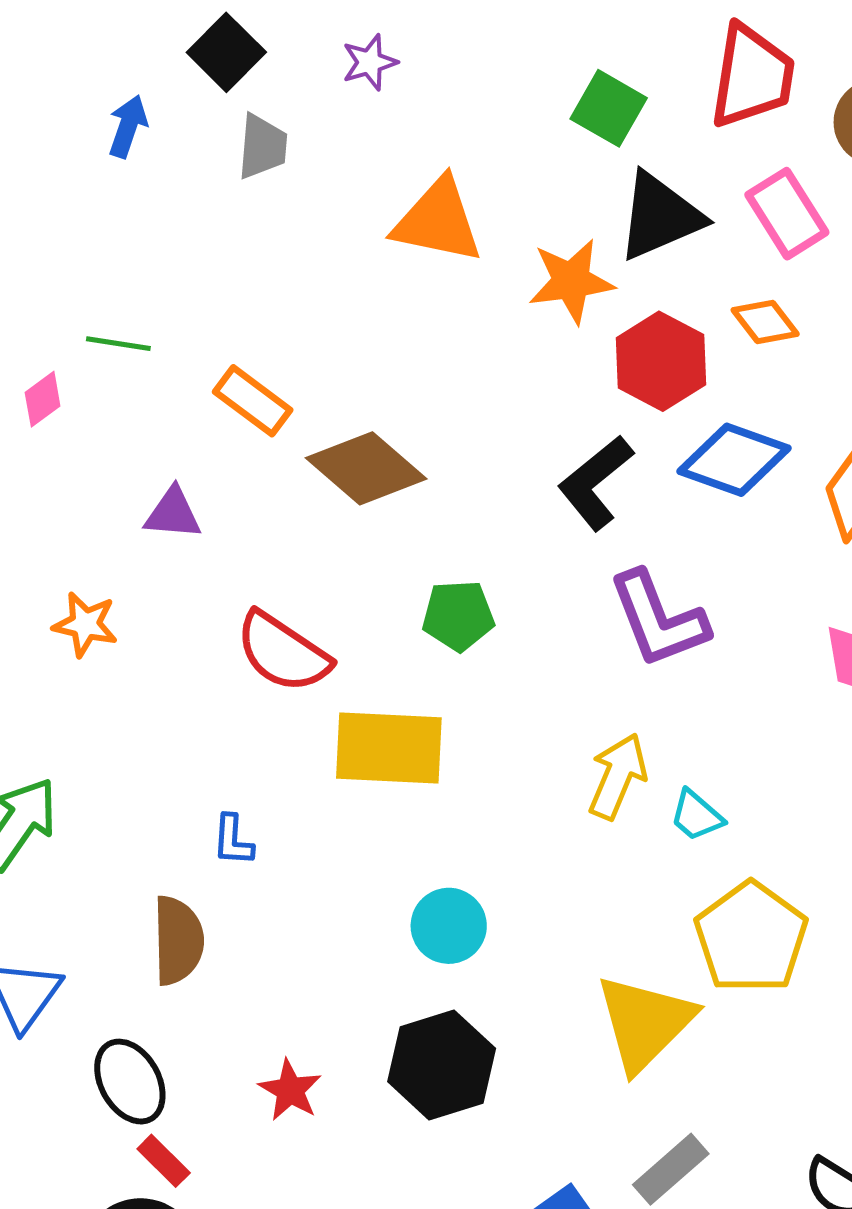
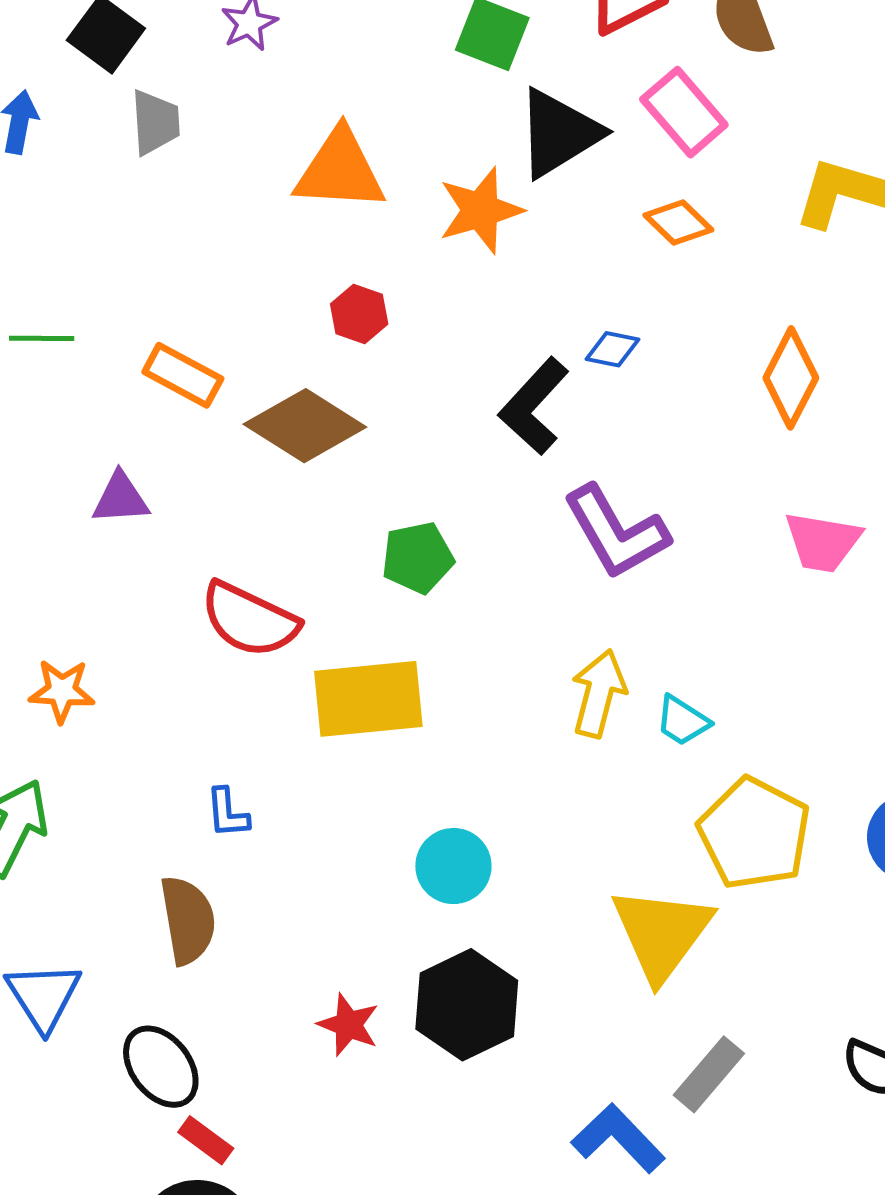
red hexagon: (661, 361) -> (359, 314), moved, size x0.6
blue diamond: (734, 460) -> (613, 349), moved, size x0.5
orange star: (85, 624) -> (62, 691), moved
red star: (290, 1090) -> (348, 1025), moved

